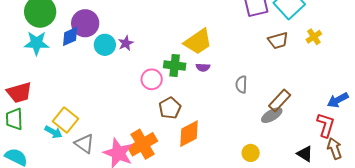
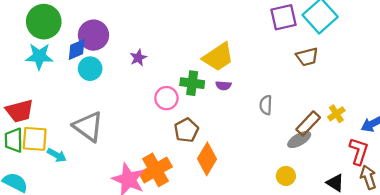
yellow cross: (314, 37) -> (336, 114), moved
cyan circle: (105, 45) -> (90, 69), moved
yellow square: (66, 120) -> (35, 139), moved, turned -35
orange diamond: (189, 134) -> (207, 159), turned -32
gray triangle: (84, 144) -> (88, 127), moved, size x1.4
yellow circle: (251, 153) -> (286, 176), moved

